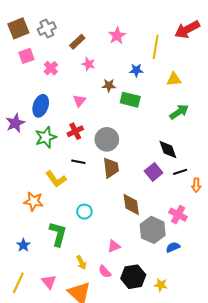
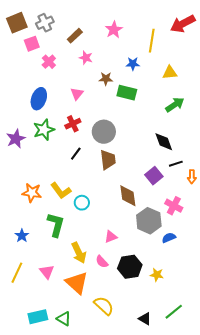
pink square: (26, 56) -> (32, 44), moved
purple star: (15, 123) -> (16, 139), moved
black line: (78, 162) -> (76, 154), turned -64
purple square: (154, 172) -> (154, 176), moved
yellow L-shape: (56, 179) -> (61, 191), moved
yellow arrow: (81, 262) -> (79, 253), size x1.5

